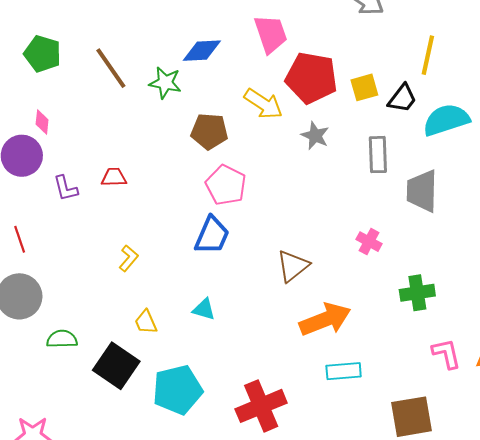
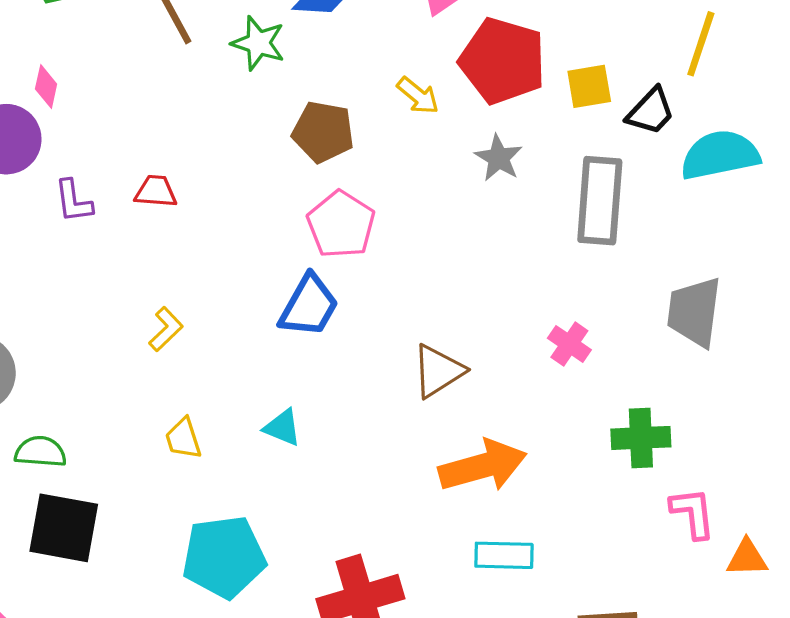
yellow arrow: (263, 104) -> (418, 96), size x0.7
gray rectangle: (378, 155) -> (600, 201), size x1.4
gray trapezoid: (422, 191) -> (694, 312), moved
pink L-shape: (446, 354) -> (693, 513), moved
black square: (116, 366) -> (64, 528), moved, turned -30

